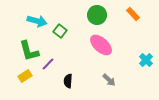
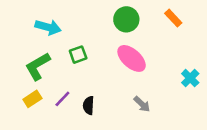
green square: (60, 31) -> (78, 55), moved, turned 32
green L-shape: (29, 51) -> (38, 66), turned 75
purple line: (48, 64) -> (62, 99), moved

